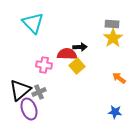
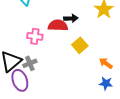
yellow square: (77, 66) -> (80, 45), moved
orange arrow: (119, 78) -> (106, 63), moved

